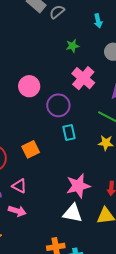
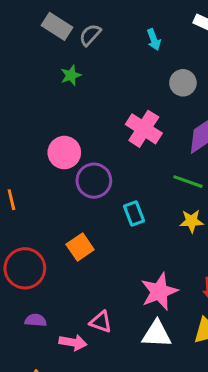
green star: (73, 46) -> (71, 75), moved
purple circle: (58, 105) -> (94, 181), moved
pink triangle: (19, 186) -> (101, 322), moved

